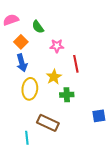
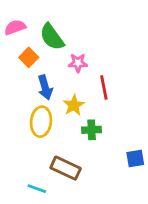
green semicircle: (38, 27) -> (52, 37), size x1.5
blue arrow: (22, 63) -> (45, 87), moved
cyan line: (27, 138) -> (37, 189), turned -64

